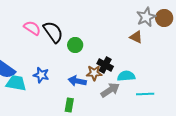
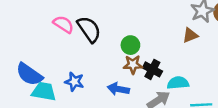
brown triangle: (136, 37) -> (190, 35), turned -48
green circle: (75, 45) -> (130, 45), moved
brown star: (94, 73) -> (133, 65), moved

